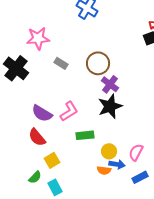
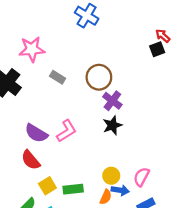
black star: (110, 106) -> (112, 125), size x0.7
green rectangle: (85, 135) -> (73, 189), moved
orange semicircle: (104, 170) -> (106, 197), turned -72

